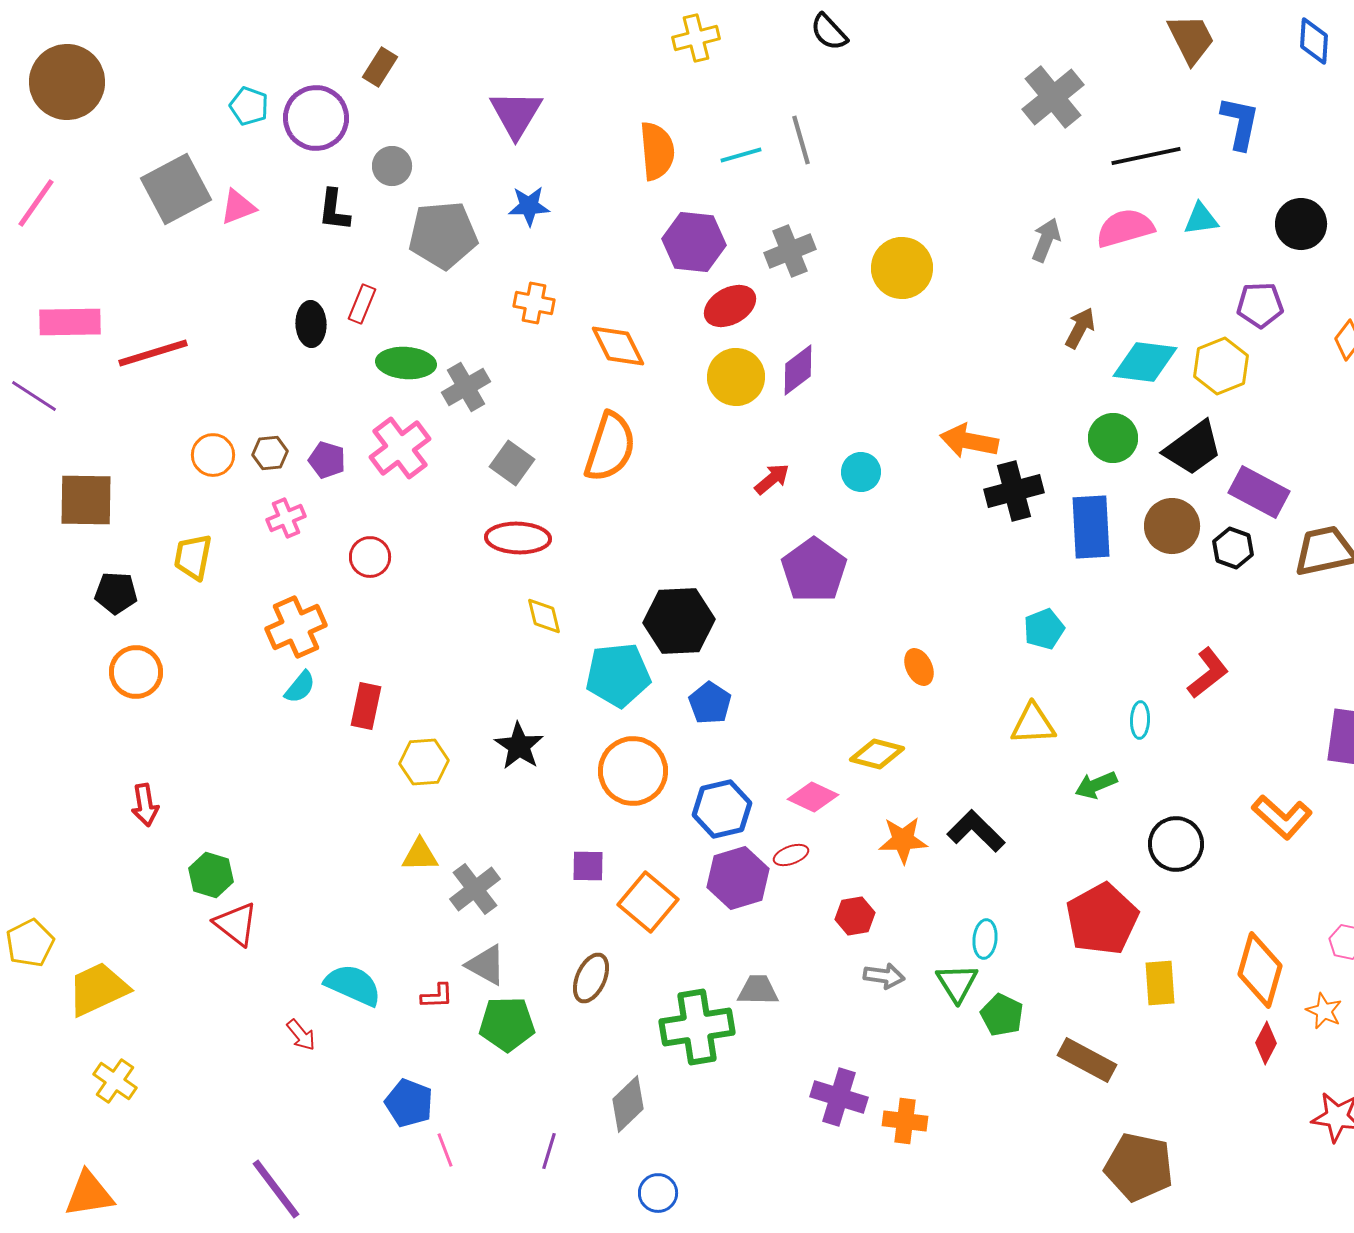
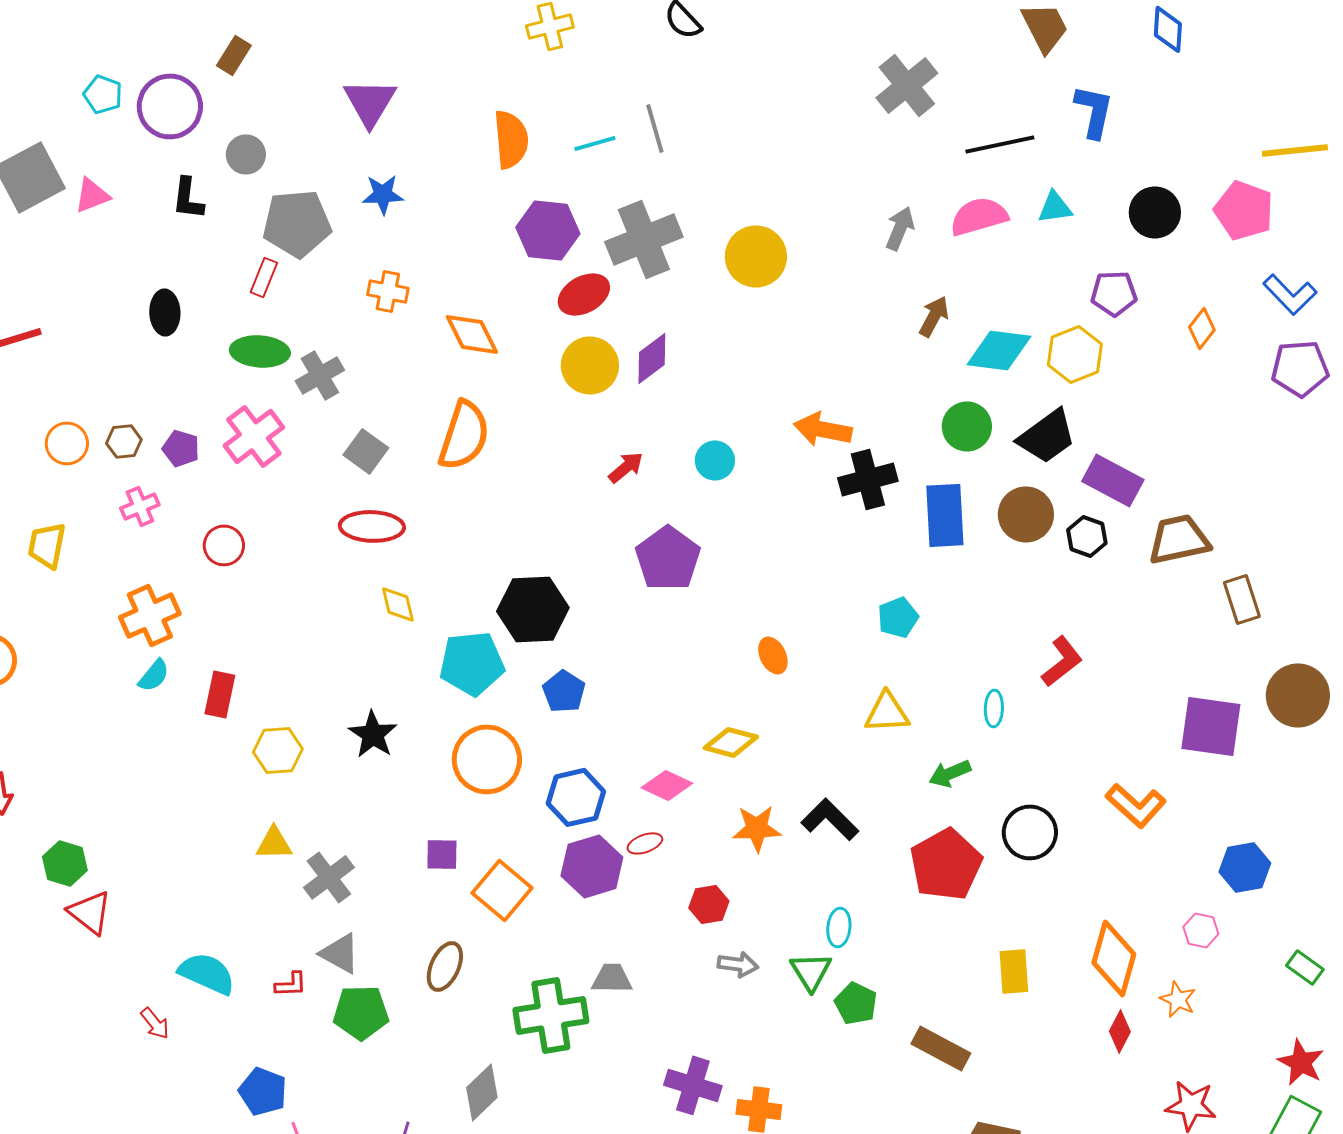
gray cross: (790, 251) -> (644, 239), size x1.5
red rectangle: (362, 304) -> (264, 277), moved
red pentagon: (1102, 919) -> (946, 864), moved

